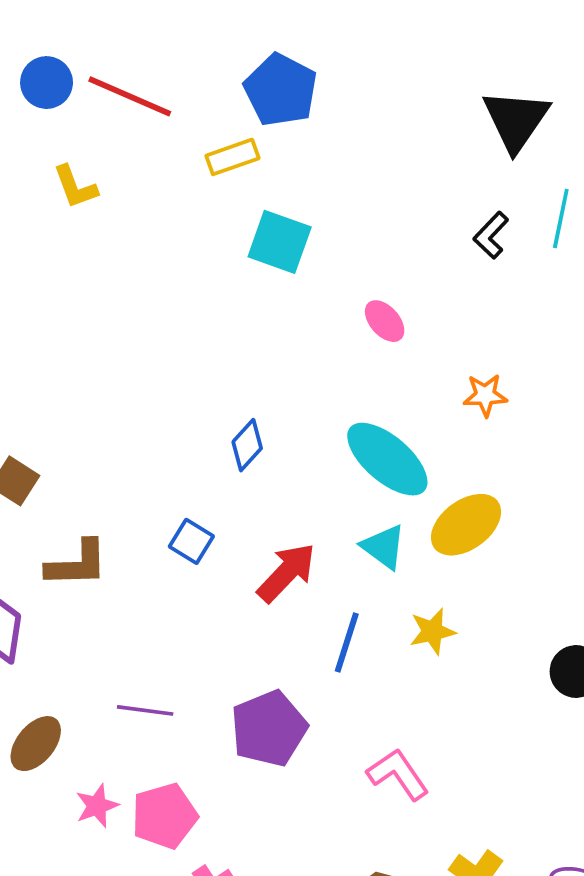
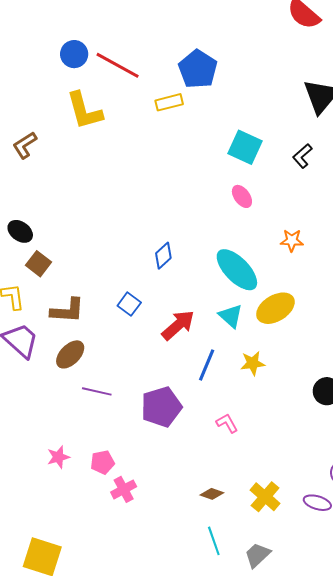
yellow L-shape: (75, 187) -> (84, 111), size x1.6
cyan square: (280, 242) -> (245, 147), moved
brown ellipse: (36, 744) -> (70, 354), moved
pink L-shape: (398, 774) -> (227, 423), moved, size x0.7
pink star: (97, 806) -> (58, 457), moved
pink pentagon: (165, 816) -> (103, 462), moved, size x0.7

